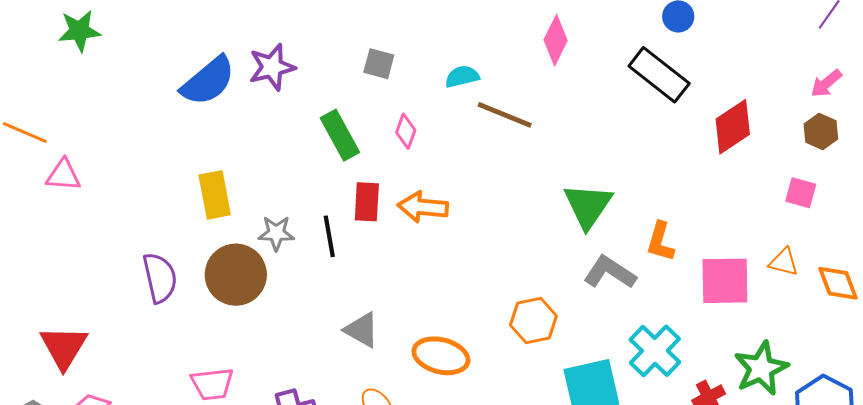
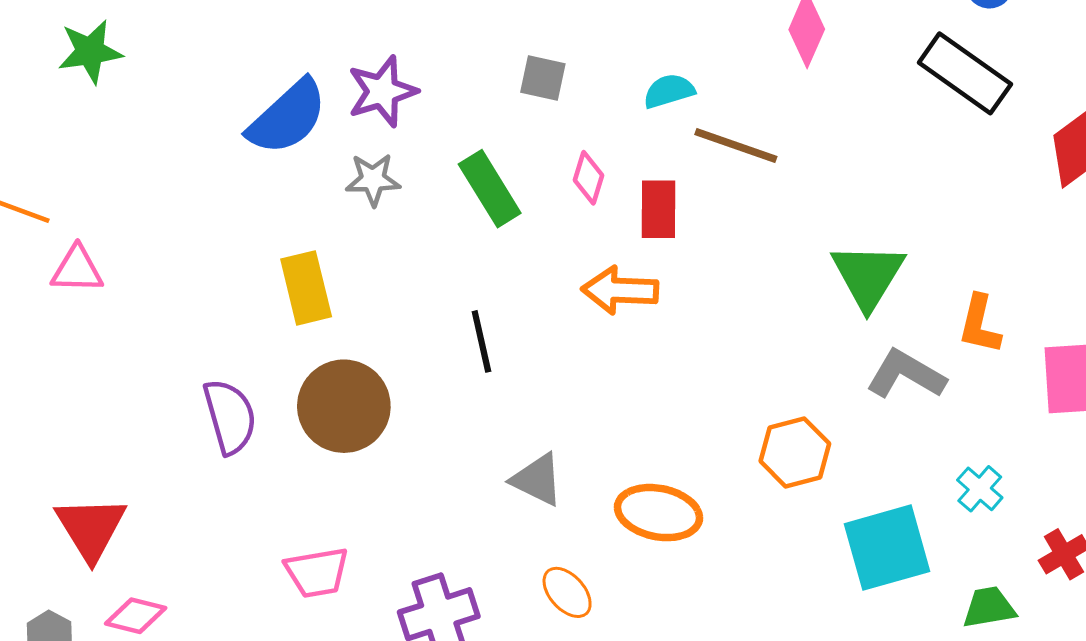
red rectangle: (367, 202) -> (658, 209), moved
gray star: (276, 233) -> (373, 180), moved
cyan cross: (655, 351) -> (980, 489), size x0.6

